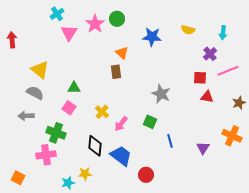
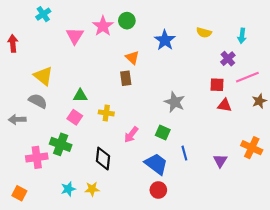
cyan cross: (57, 14) -> (43, 14), moved
blue star: (152, 37) -> (165, 40), turned 30
brown star: (239, 103) -> (259, 101), moved
yellow cross: (102, 112) -> (106, 113), moved, turned -32
gray arrow: (26, 116) -> (17, 119), moved
pink cross: (46, 155) -> (37, 157), moved
blue trapezoid: (121, 156) -> (156, 164), moved
cyan star: (68, 183) -> (68, 189), moved

